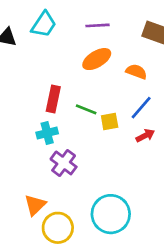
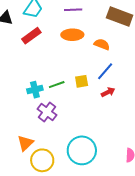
orange ellipse: (97, 59) -> (72, 35), turned 30
red rectangle: (53, 99) -> (31, 36), moved, turned 42
green line: (86, 109) -> (57, 85), moved, turned -42

